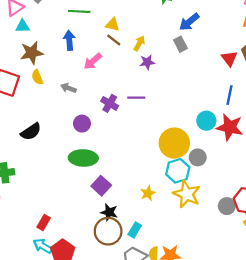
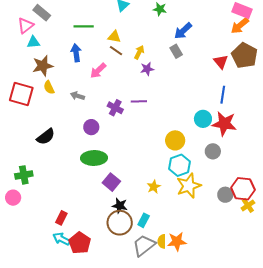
yellow circle: (174, 143) -> (175, 140), size x0.7
gray circle: (198, 157) -> (213, 151), moved
yellow star: (187, 194) -> (189, 186), turned 30

